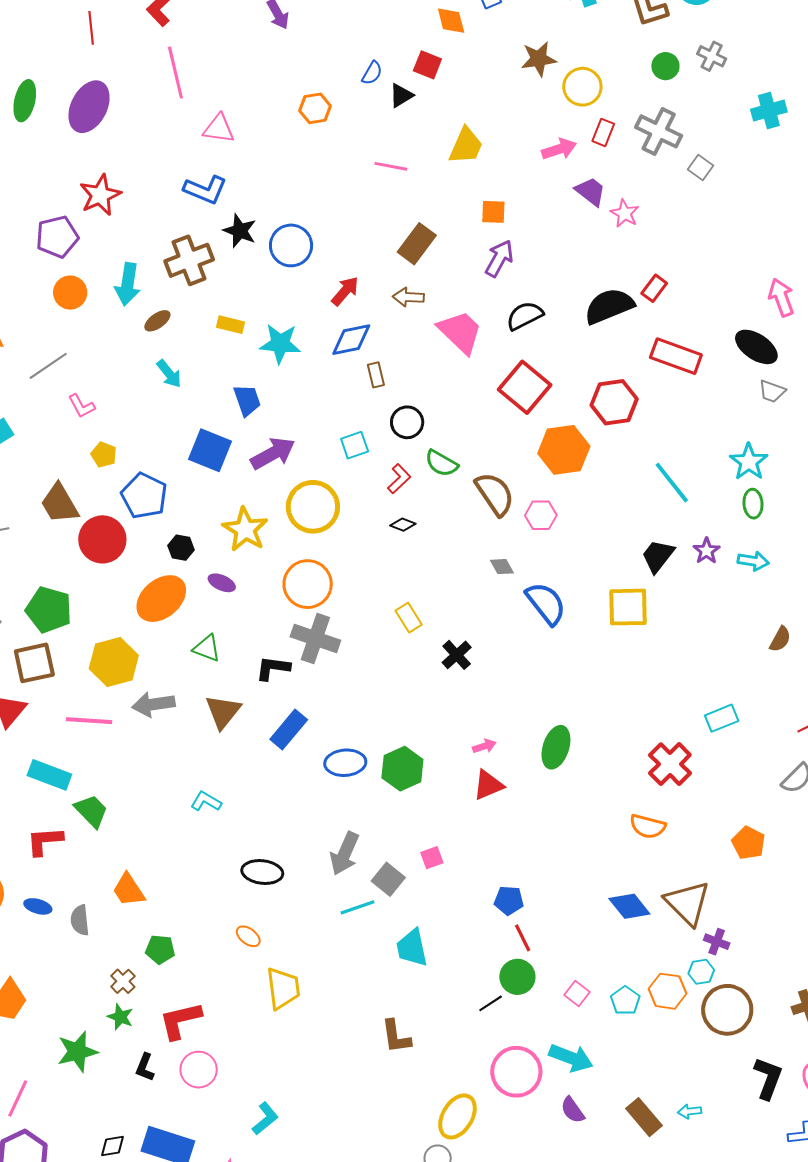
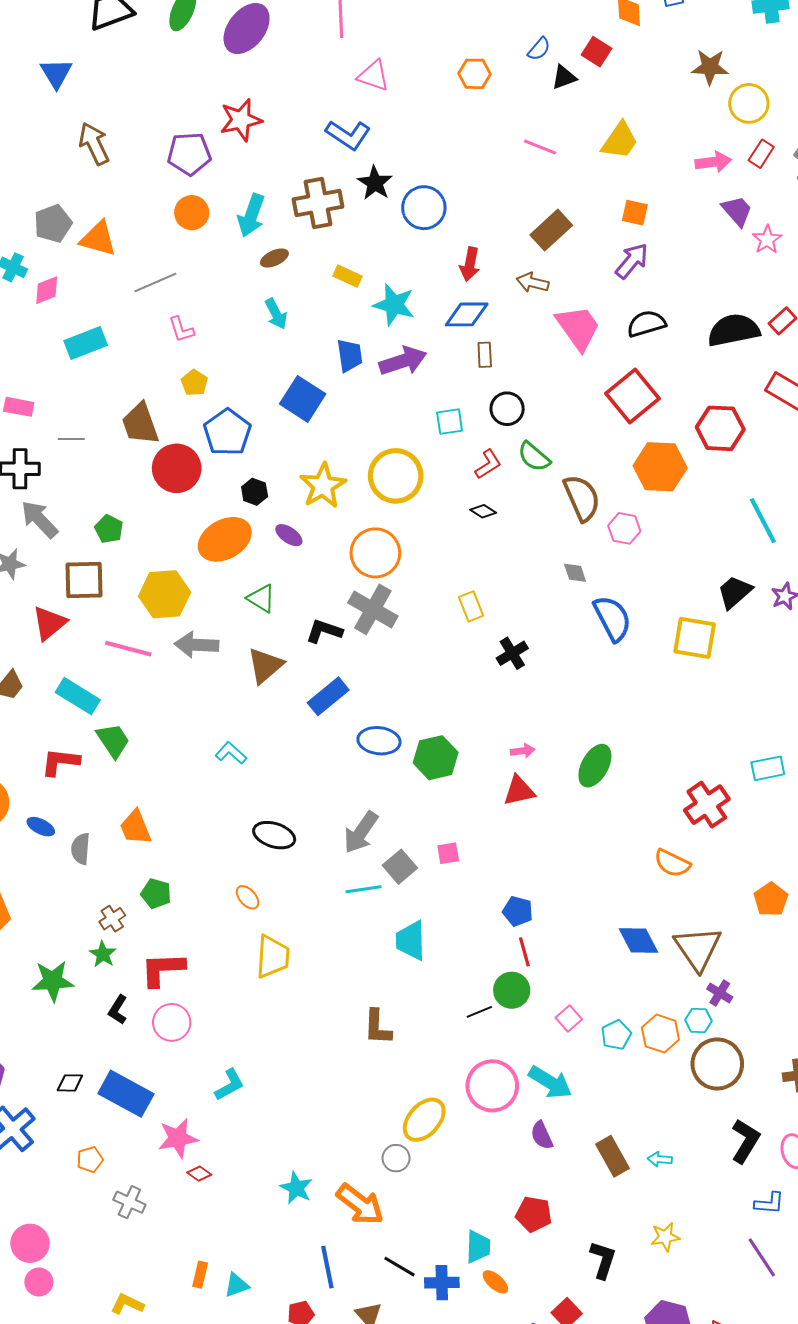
red arrow: (345, 291) -> (470, 264), turned 140
purple arrow: (273, 453) -> (403, 361), moved
green pentagon: (49, 610) -> (109, 529), size x0.6

